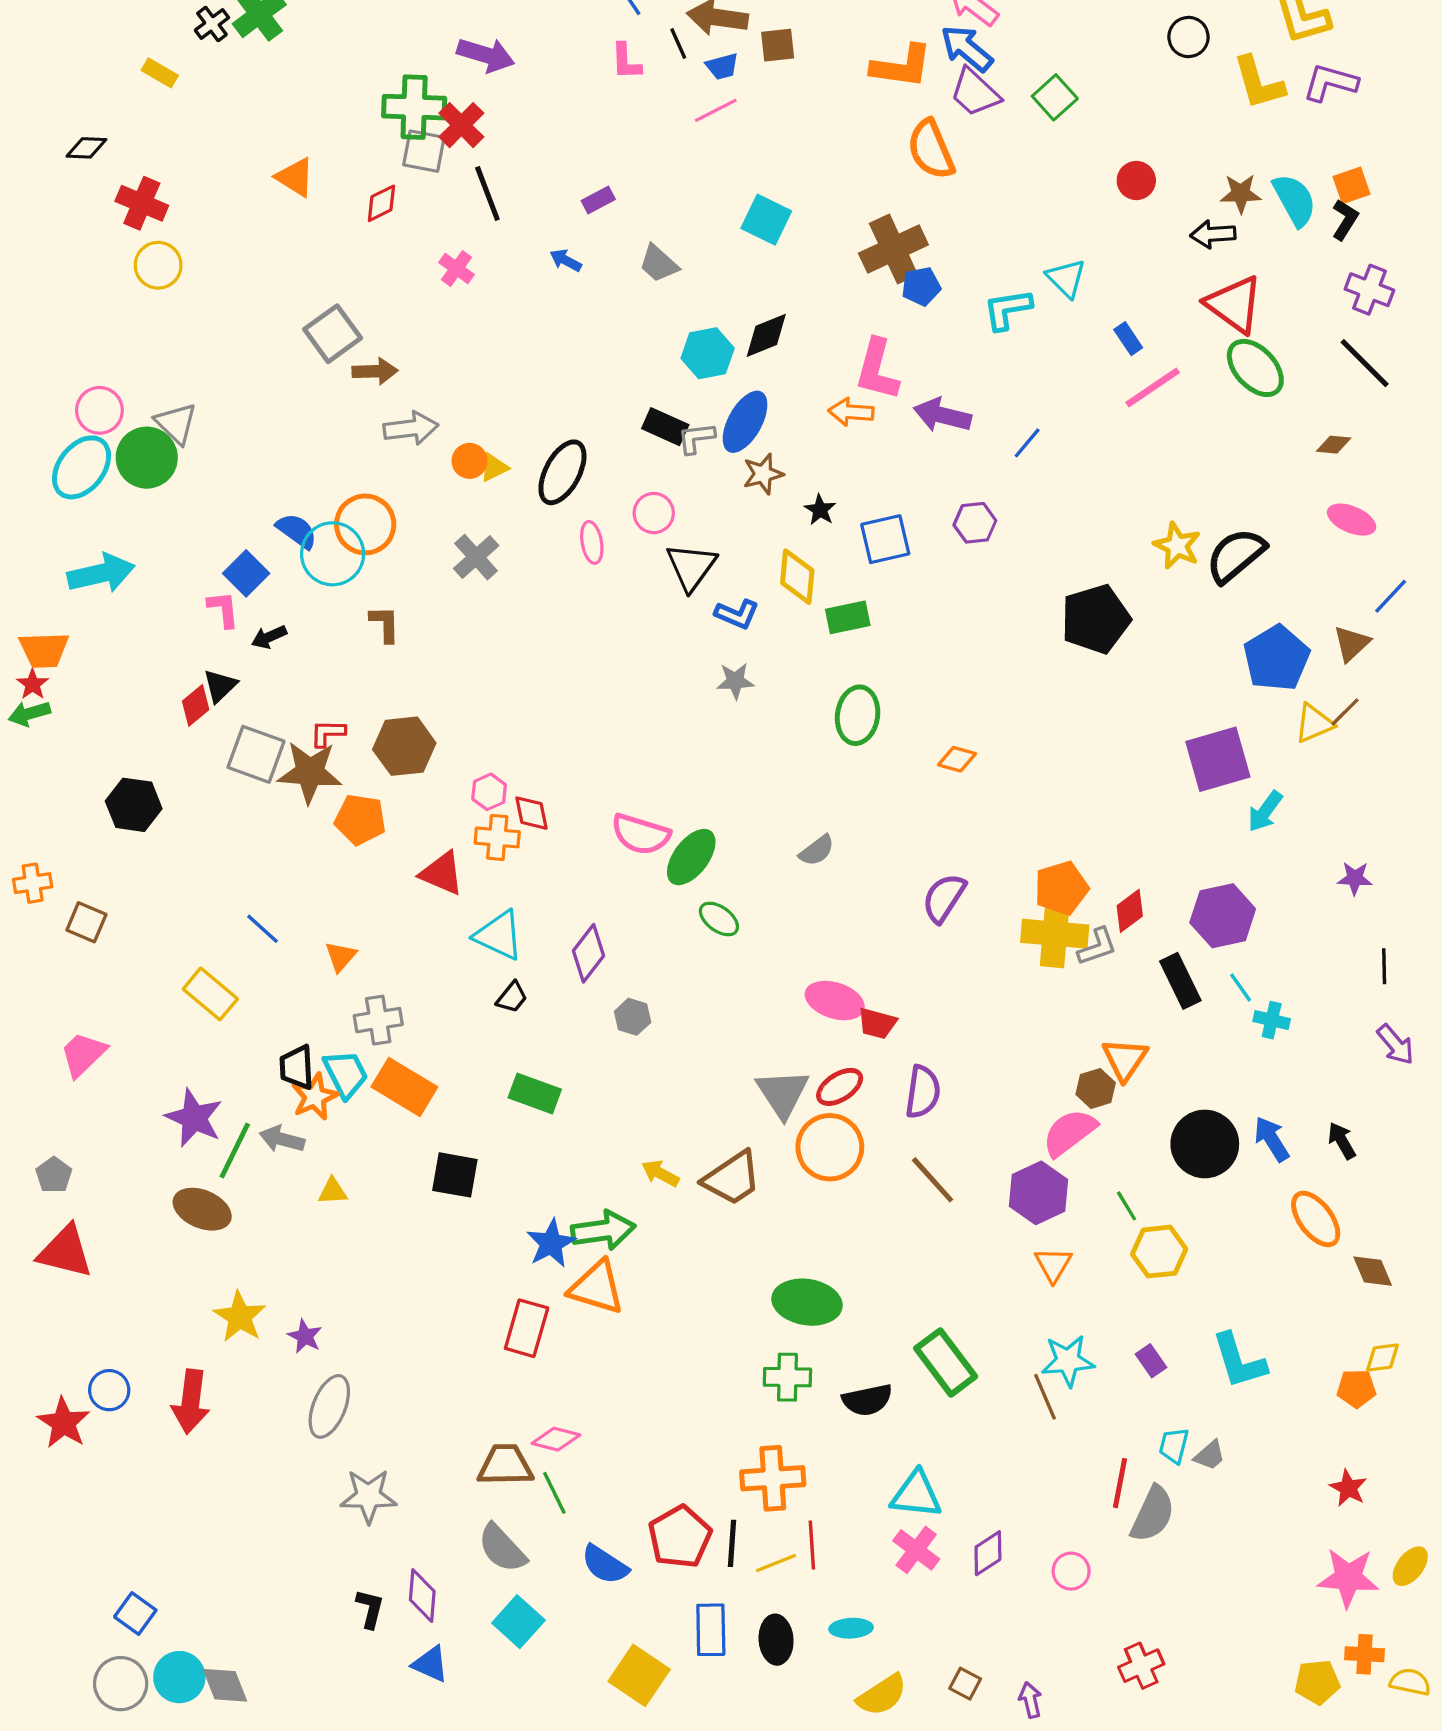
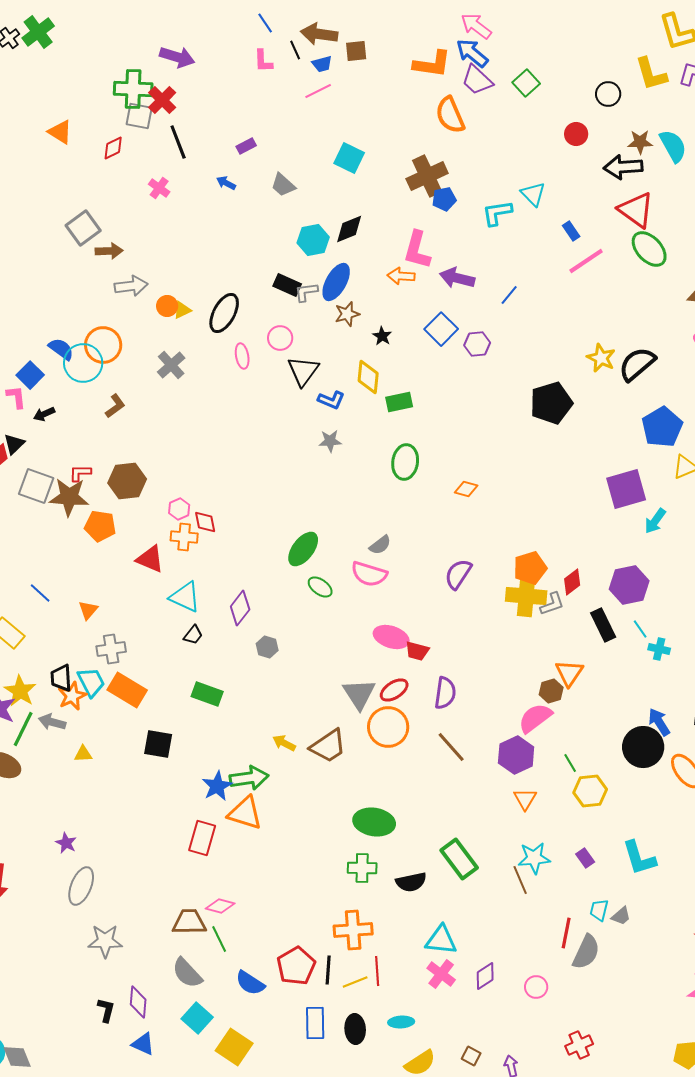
black circle: (1188, 37) -> (608, 94), moved
black arrow: (1213, 234) -> (623, 167), size x1.4
blue square: (885, 539) -> (441, 329), moved, turned -32
brown L-shape: (385, 624) -> (115, 406), turned 55
pink semicircle: (641, 834) -> (369, 574), moved
black circle: (1205, 1144) -> (643, 747), moved
yellow star: (240, 1317) -> (20, 691), moved
yellow square: (639, 1675) -> (234, 1047), moved

